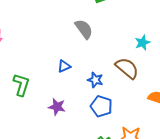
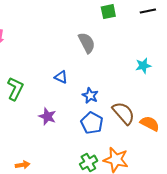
blue triangle: (64, 66) -> (61, 77), turned 40
brown semicircle: (127, 68) -> (123, 113), moved

